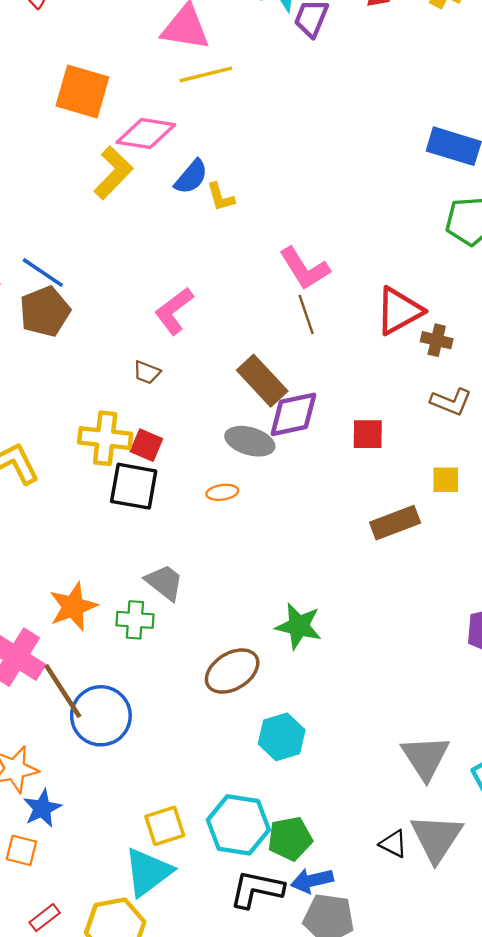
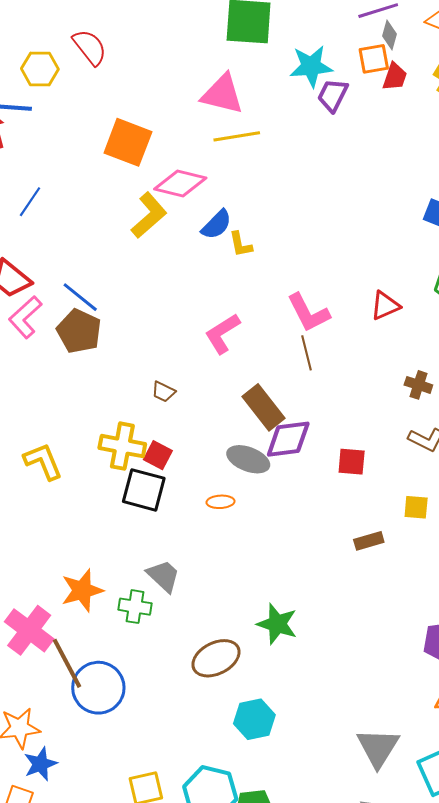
brown pentagon: (45, 311) -> (79, 331), turned -30
pink L-shape: (174, 311) -> (222, 333), moved
red triangle: (399, 311) -> (385, 306), moved, size x0.7
brown rectangle: (395, 523) -> (369, 541), size x0.7

